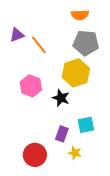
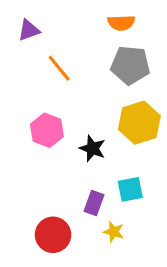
purple triangle: (17, 35) -> (29, 30), moved
yellow hexagon: (76, 73) -> (139, 123), moved

